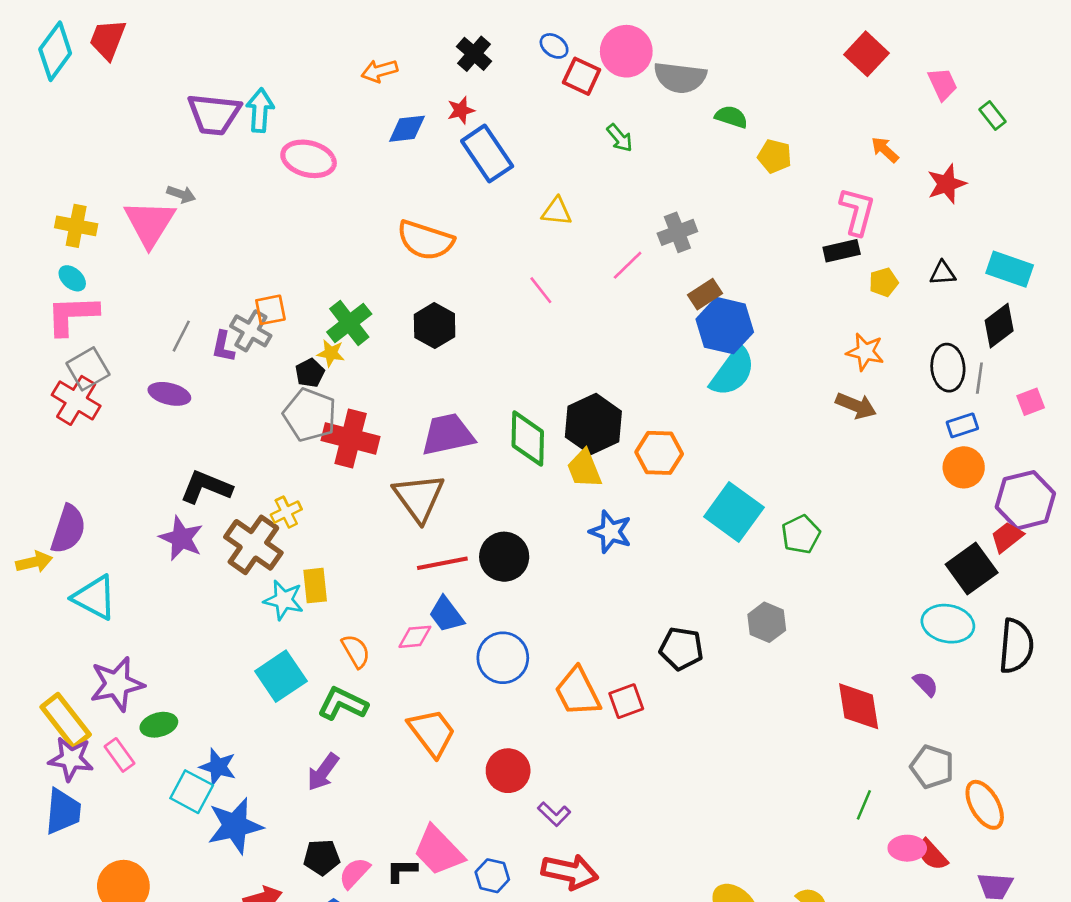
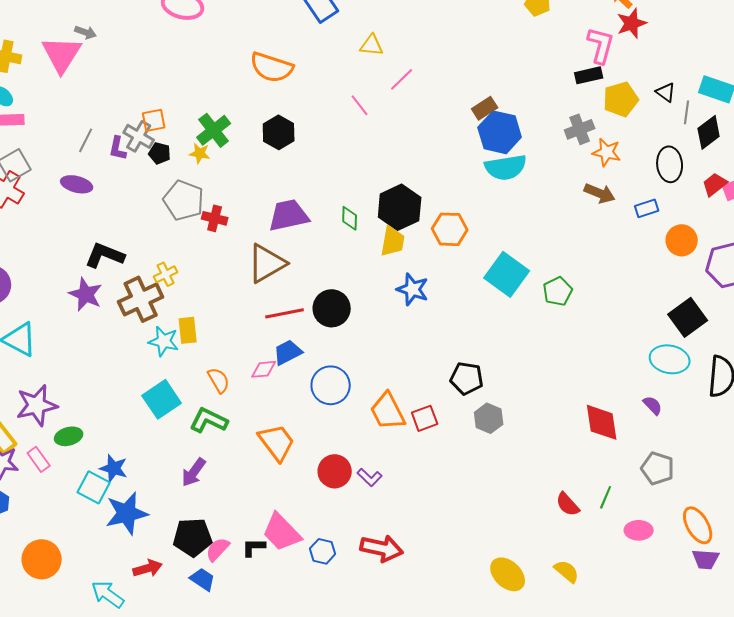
red star: (947, 184) -> (632, 23), moved
gray cross: (677, 232) -> (580, 129), moved
pink line: (628, 265) -> (402, 79), moved
black triangle: (943, 273) -> (666, 92), turned 40
yellow pentagon: (884, 282) -> (621, 99), size x1.6
cyan semicircle: (733, 372) -> (506, 167), turned 45
black pentagon: (310, 373) -> (160, 153), moved, turned -30
gray line: (979, 378) -> (687, 112), moved
blue rectangle: (962, 425) -> (647, 208), moved
red cross: (351, 439) -> (215, 218), size x0.6
green diamond: (528, 439) -> (350, 218), size x0.6
yellow trapezoid: (584, 469) -> (393, 241), turned -148
brown triangle: (419, 498) -> (267, 263), turned 36
red trapezoid: (1007, 537) -> (715, 184), moved
brown cross: (253, 545) -> (141, 299), turned 30
blue trapezoid: (446, 614) -> (288, 352), turned 100
gray hexagon: (767, 622) -> (489, 418), moved
orange ellipse: (985, 805) -> (698, 525), moved
purple L-shape: (554, 814) -> (370, 477), moved
red semicircle: (932, 855) -> (568, 504), moved
black pentagon: (322, 857) -> (193, 537), size x1.4

